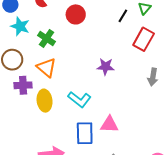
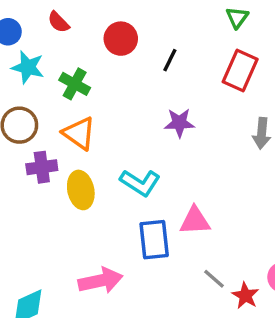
black line: (123, 16) -> (170, 60), moved

